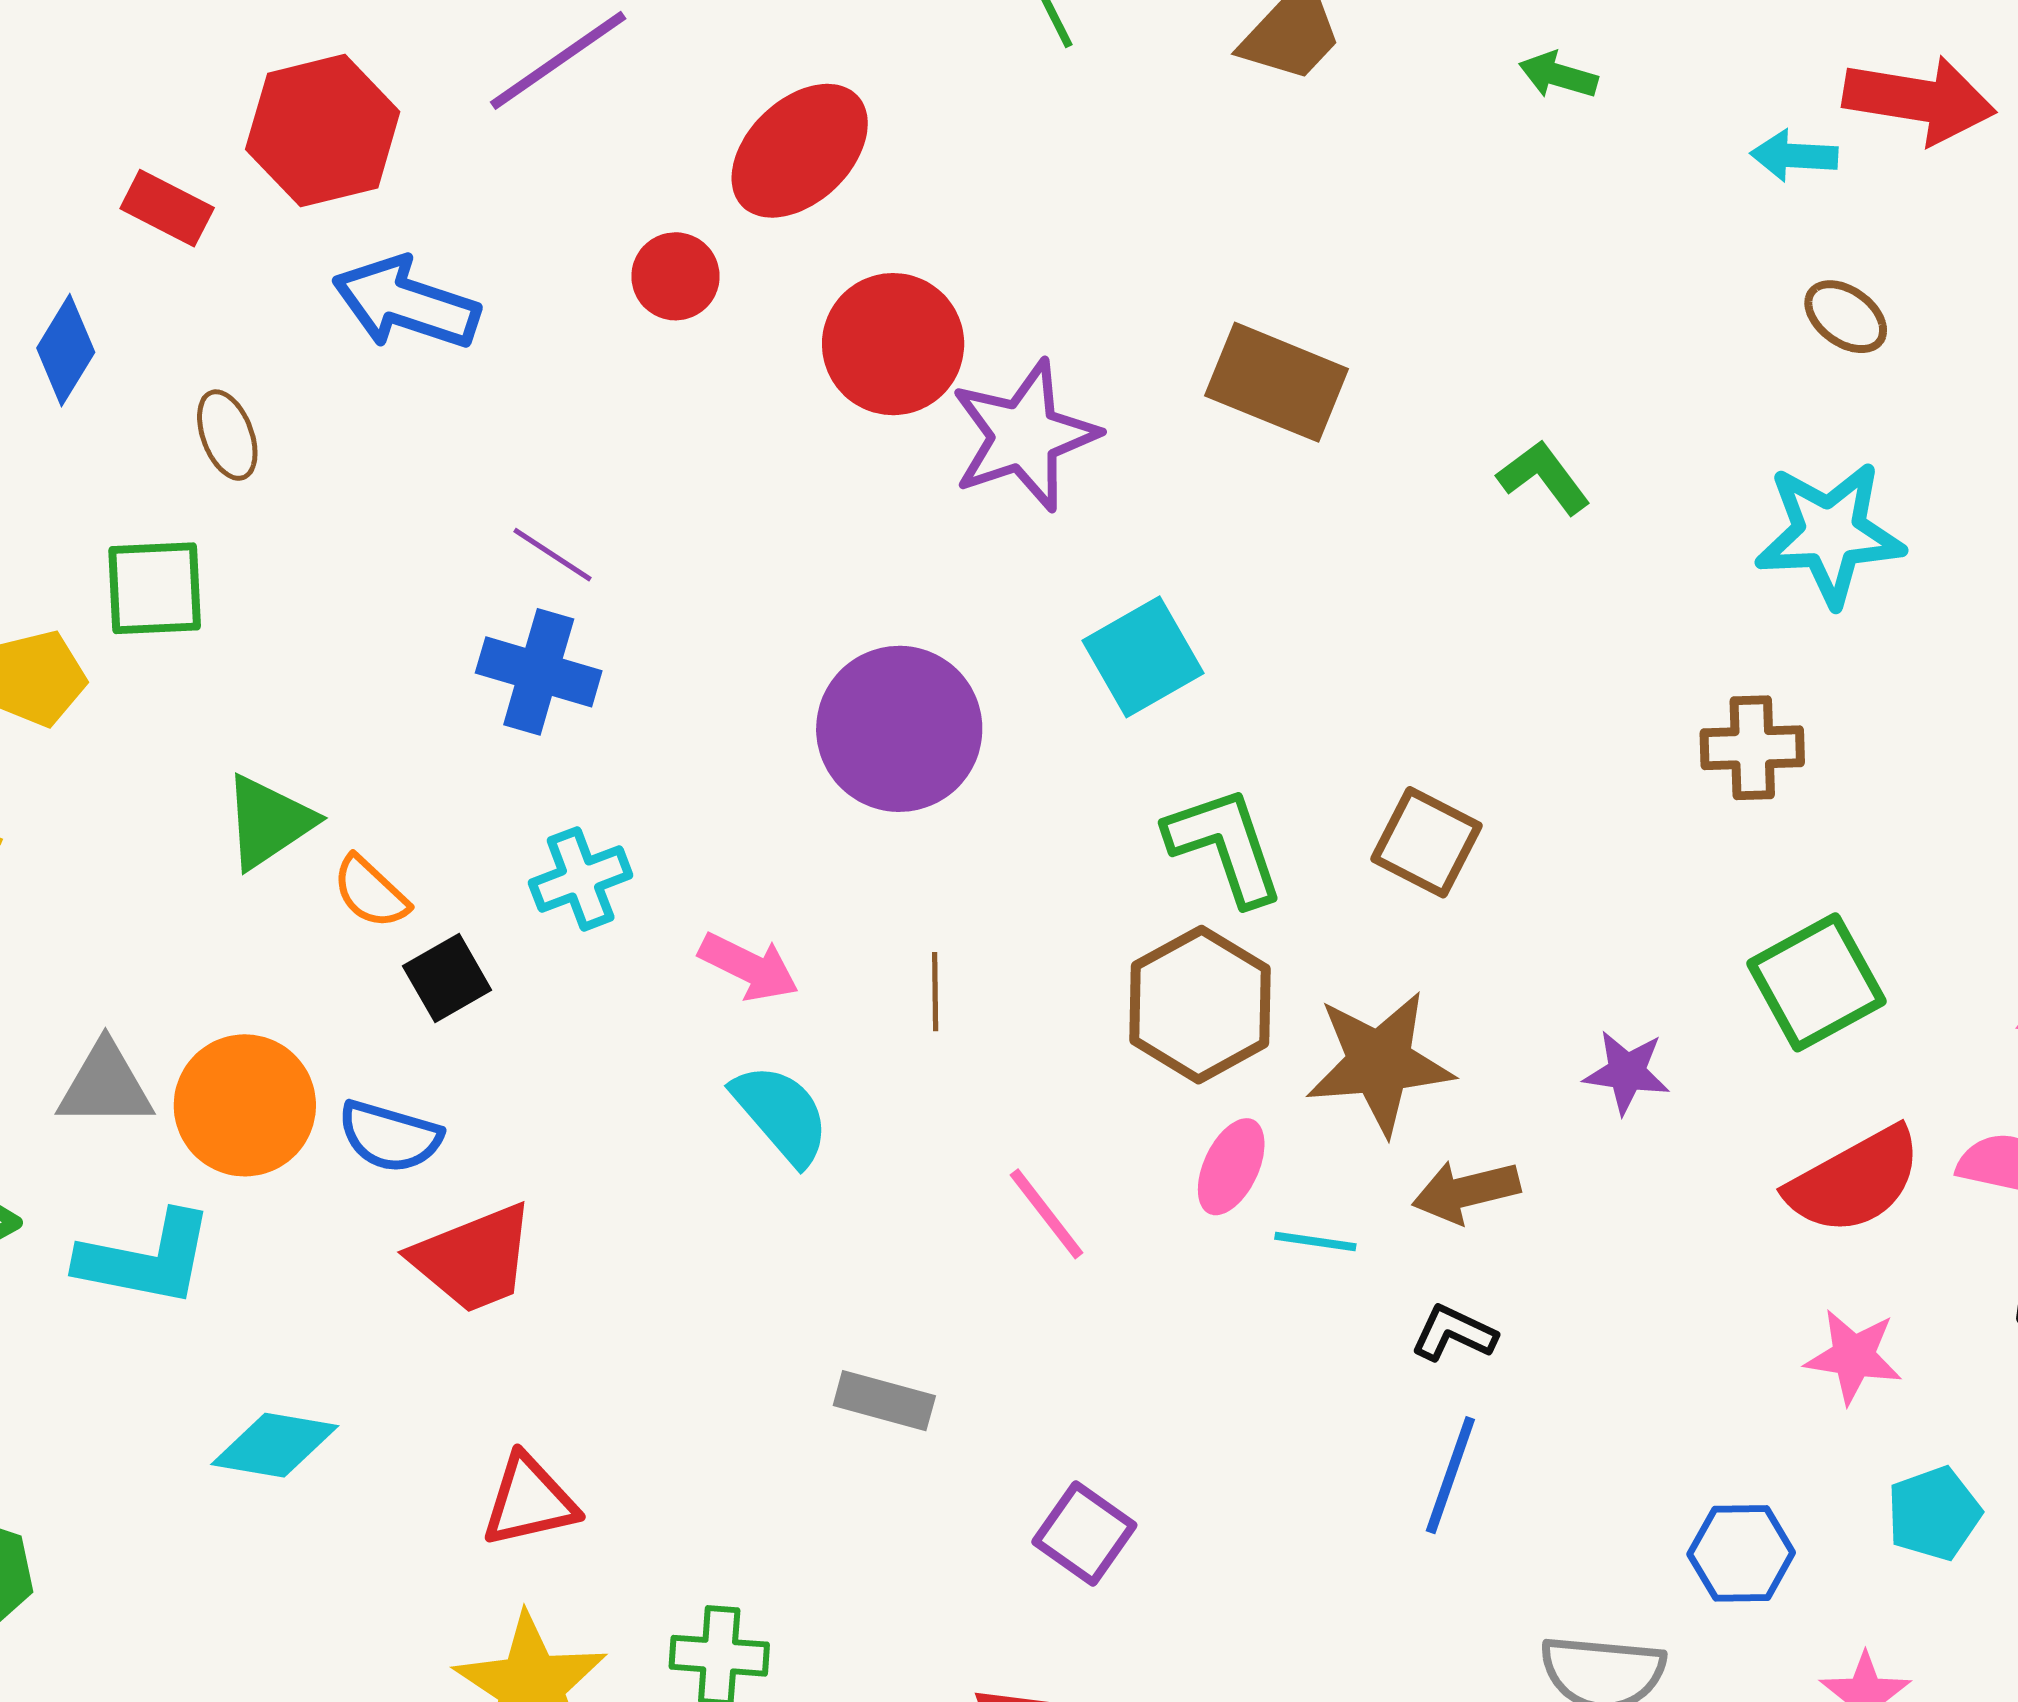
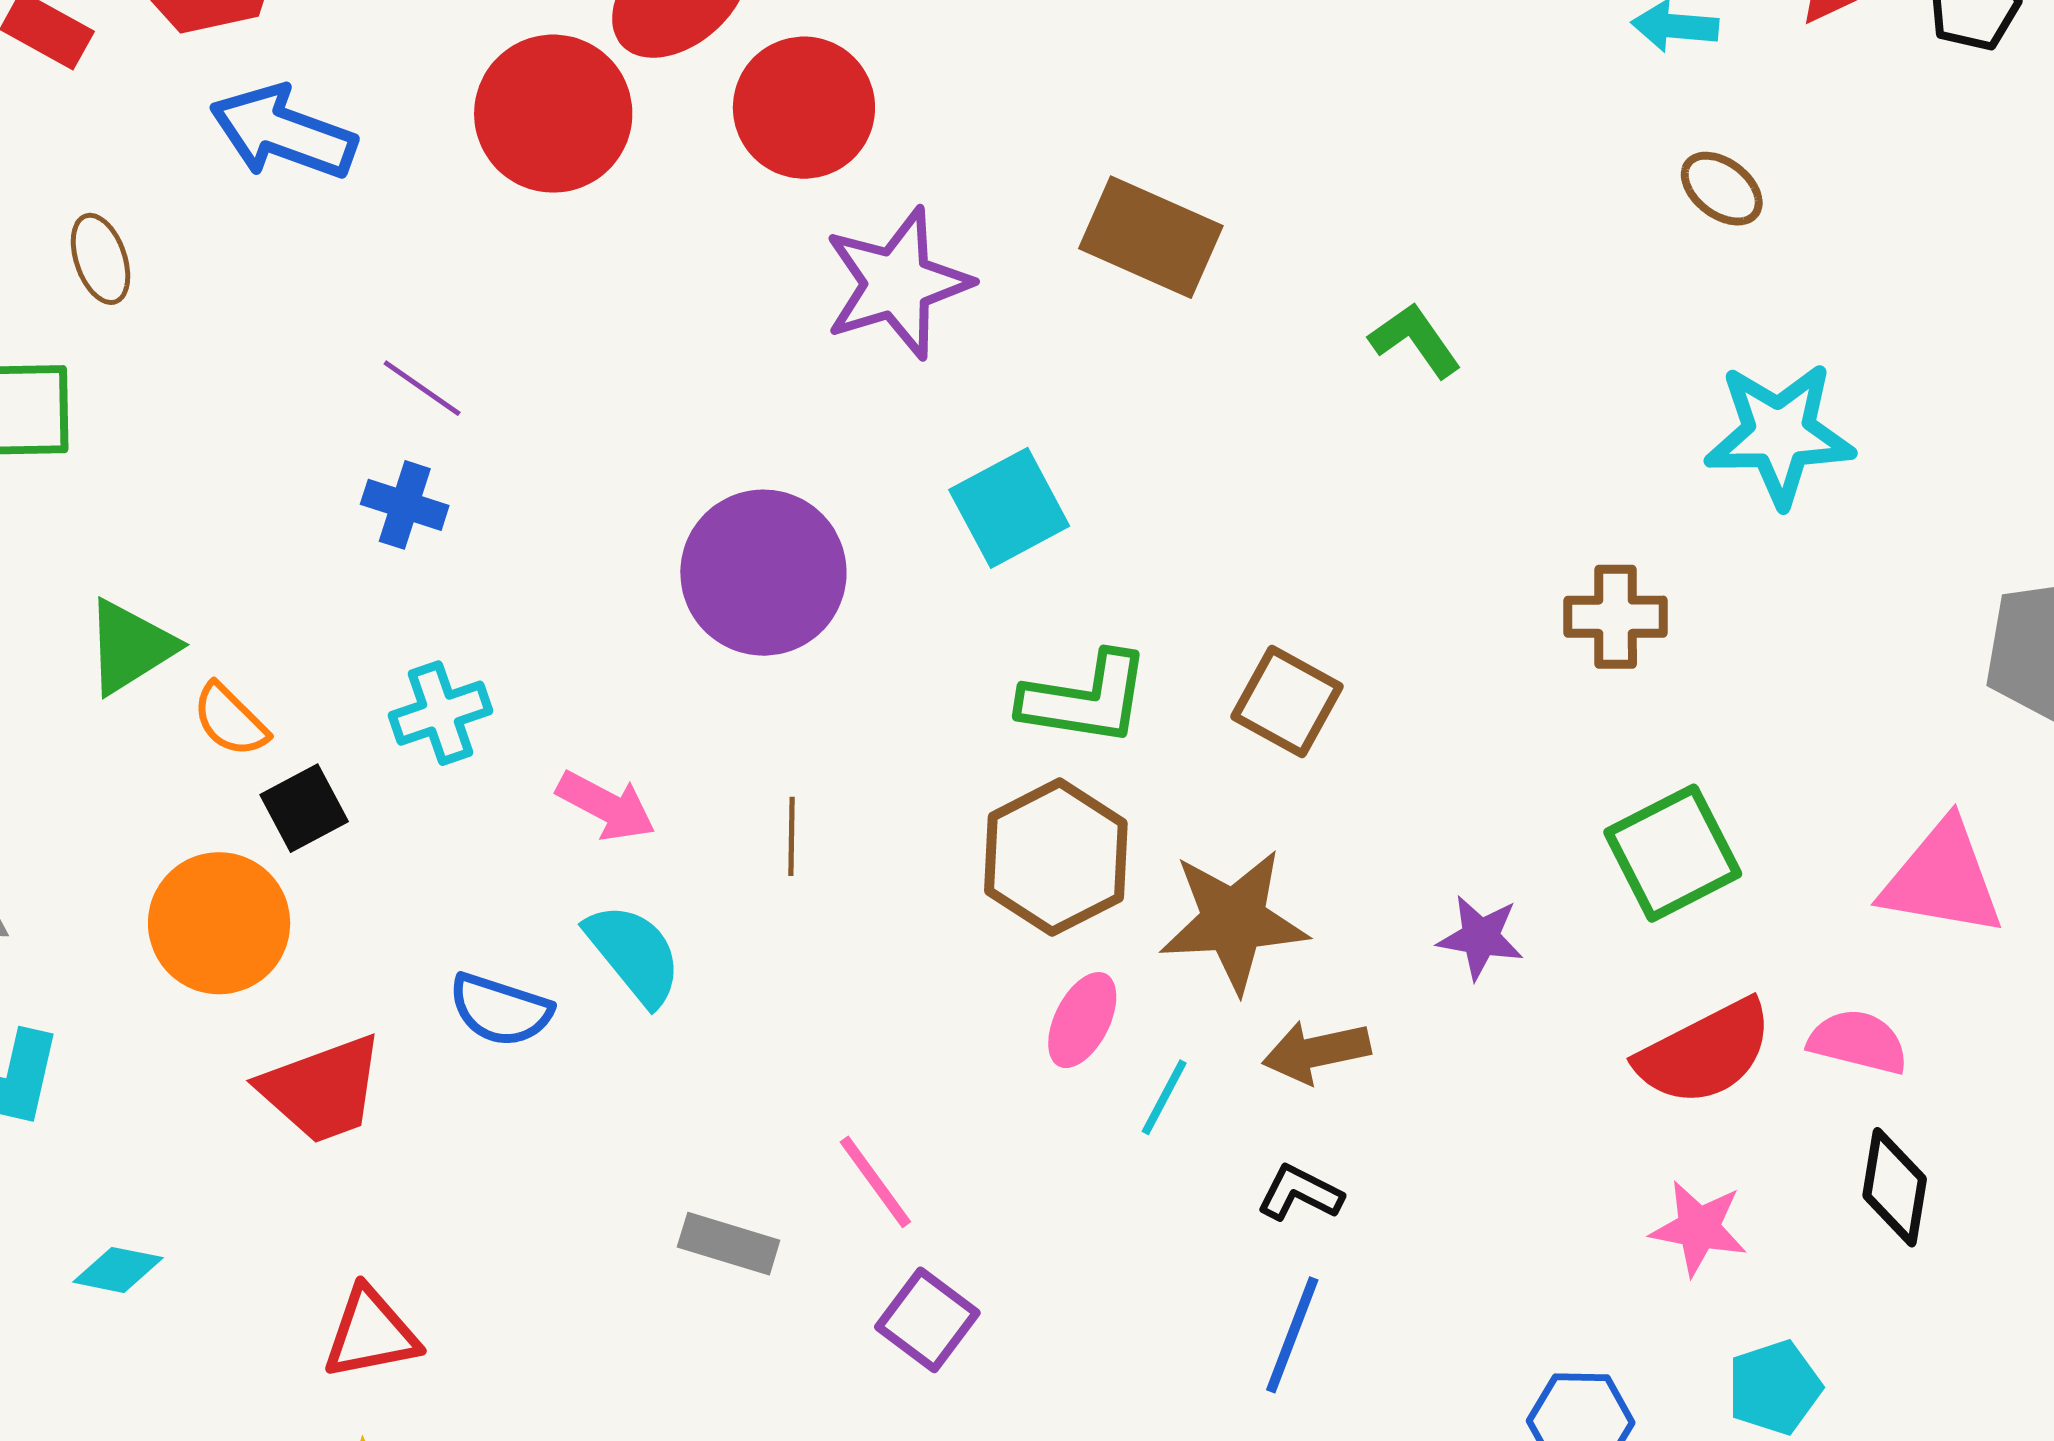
red circle: (675, 276) -> (553, 114), size x1.8
red circle: (893, 344) -> (804, 108), moved
cyan star: (1830, 534) -> (1779, 434), moved
blue cross: (539, 672) -> (405, 505), size x0.7
green L-shape: (1225, 846) -> (1086, 699), turned 116
orange circle: (245, 1105) -> (219, 923), moved
blue semicircle: (390, 1136) -> (500, 1010), moved
pink line: (1047, 1214) -> (875, 1182), moved
cyan line: (1315, 1241) -> (1164, 1097), turned -72
cyan diamond: (275, 1445) -> (118, 1270), size x0.7
purple square: (1084, 1534) -> (927, 1320), moved

